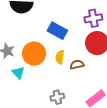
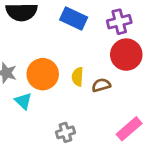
blue rectangle: (57, 31) -> (74, 18), moved
gray cross: (57, 97) -> (65, 132), moved

